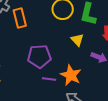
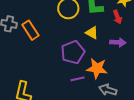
purple pentagon: (39, 56) -> (73, 52), moved

